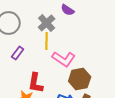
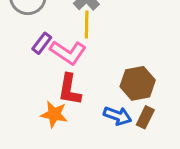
pink L-shape: (64, 59) -> (68, 52), moved

